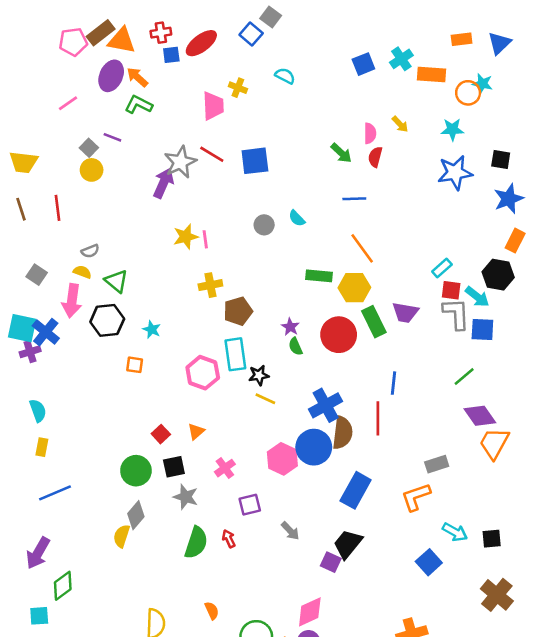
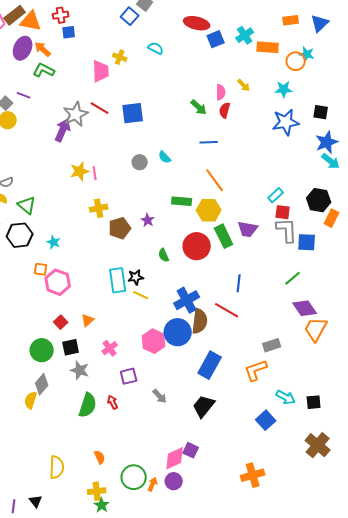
red ellipse: (201, 43) -> (197, 23), moved, turned 50
orange rectangle: (515, 241) -> (332, 218), moved
cyan arrow: (477, 297) -> (331, 161), moved
purple star: (290, 327) -> (148, 220), moved
cyan rectangle: (235, 354) -> (118, 280), moved
pink hexagon: (203, 373) -> (58, 282), moved
red line: (378, 418) -> (227, 310), turned -60
purple square: (331, 562) -> (191, 450), moved

